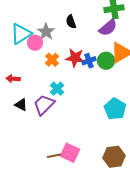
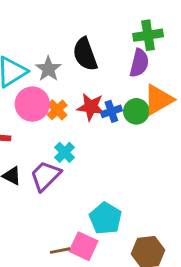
black semicircle: (71, 22) -> (85, 54), size x1.6
purple semicircle: (108, 28) -> (139, 63), turned -36
pink circle: (35, 43) -> (32, 104), moved, size x1.5
cyan pentagon: (115, 109) -> (106, 218), moved

